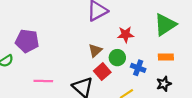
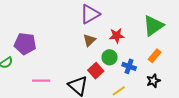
brown triangle: (95, 51) -> (89, 40), moved
orange rectangle: (166, 57) -> (155, 56), turned -48

